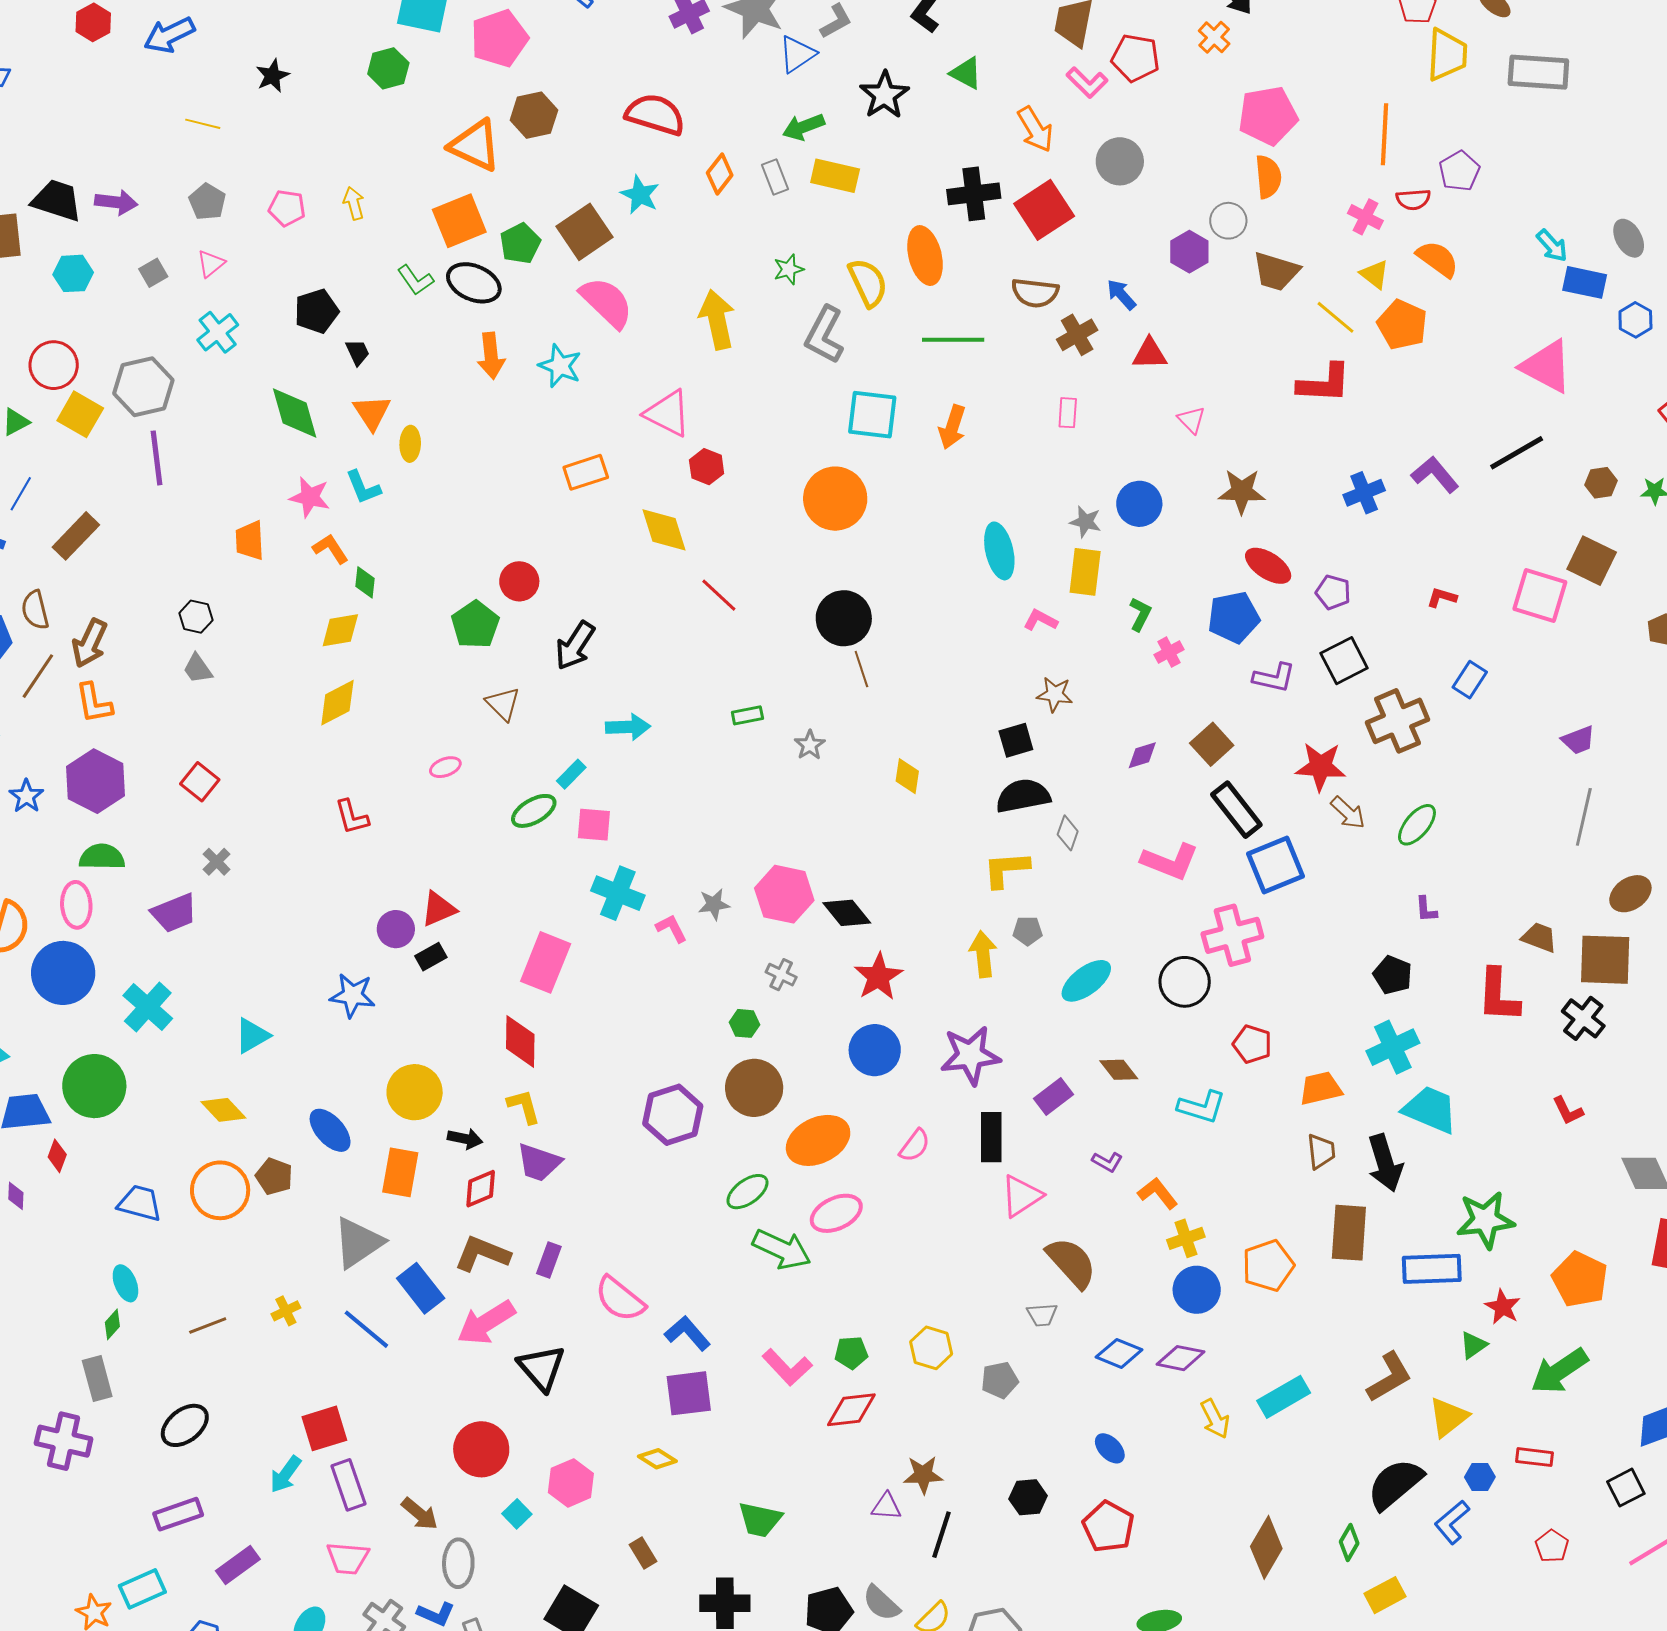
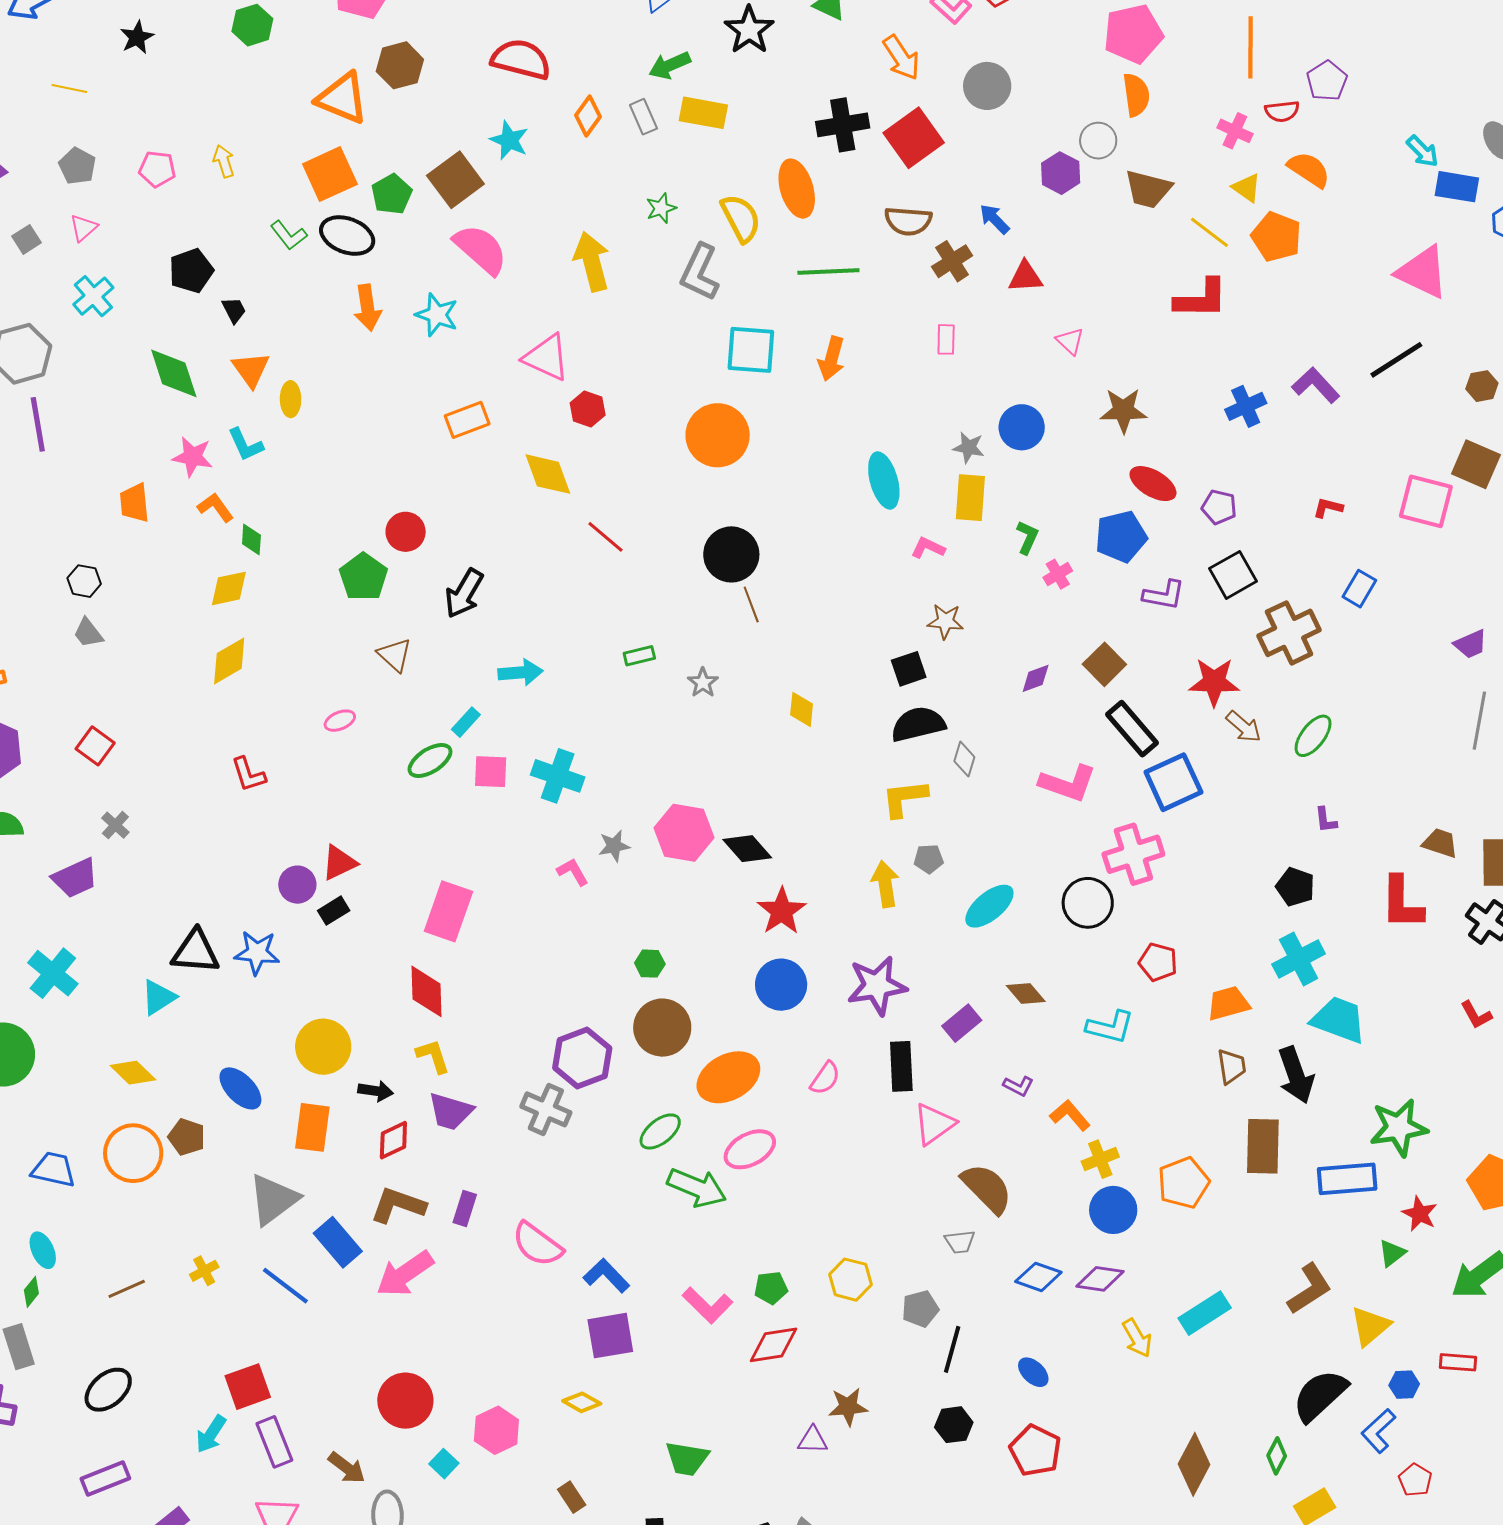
cyan cross: (618, 893) -> (558, 776), moved
gray cross: (781, 975) -> (546, 1109), moved, size x1.6
black triangle: (542, 1368) -> (195, 952), moved, turned -42
black line: (942, 1535) -> (952, 1349), moved
red pentagon: (1552, 1546) -> (1415, 1480), moved

